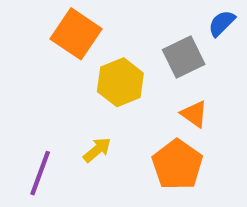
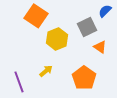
orange triangle: (194, 114) -> (100, 47), moved
purple line: (40, 173) -> (19, 82), turned -40

